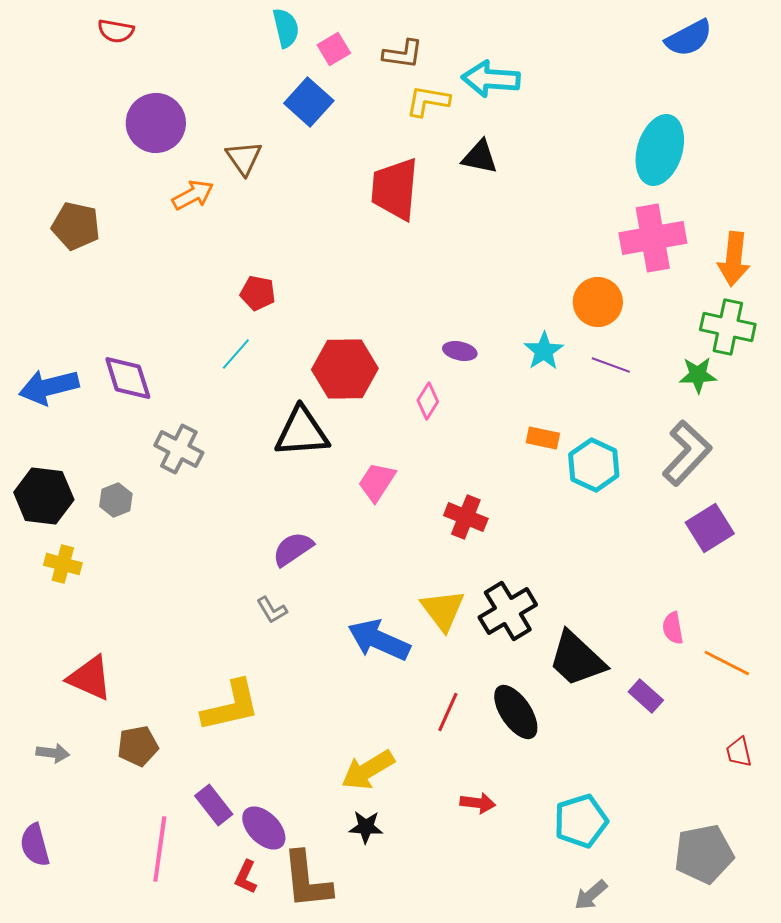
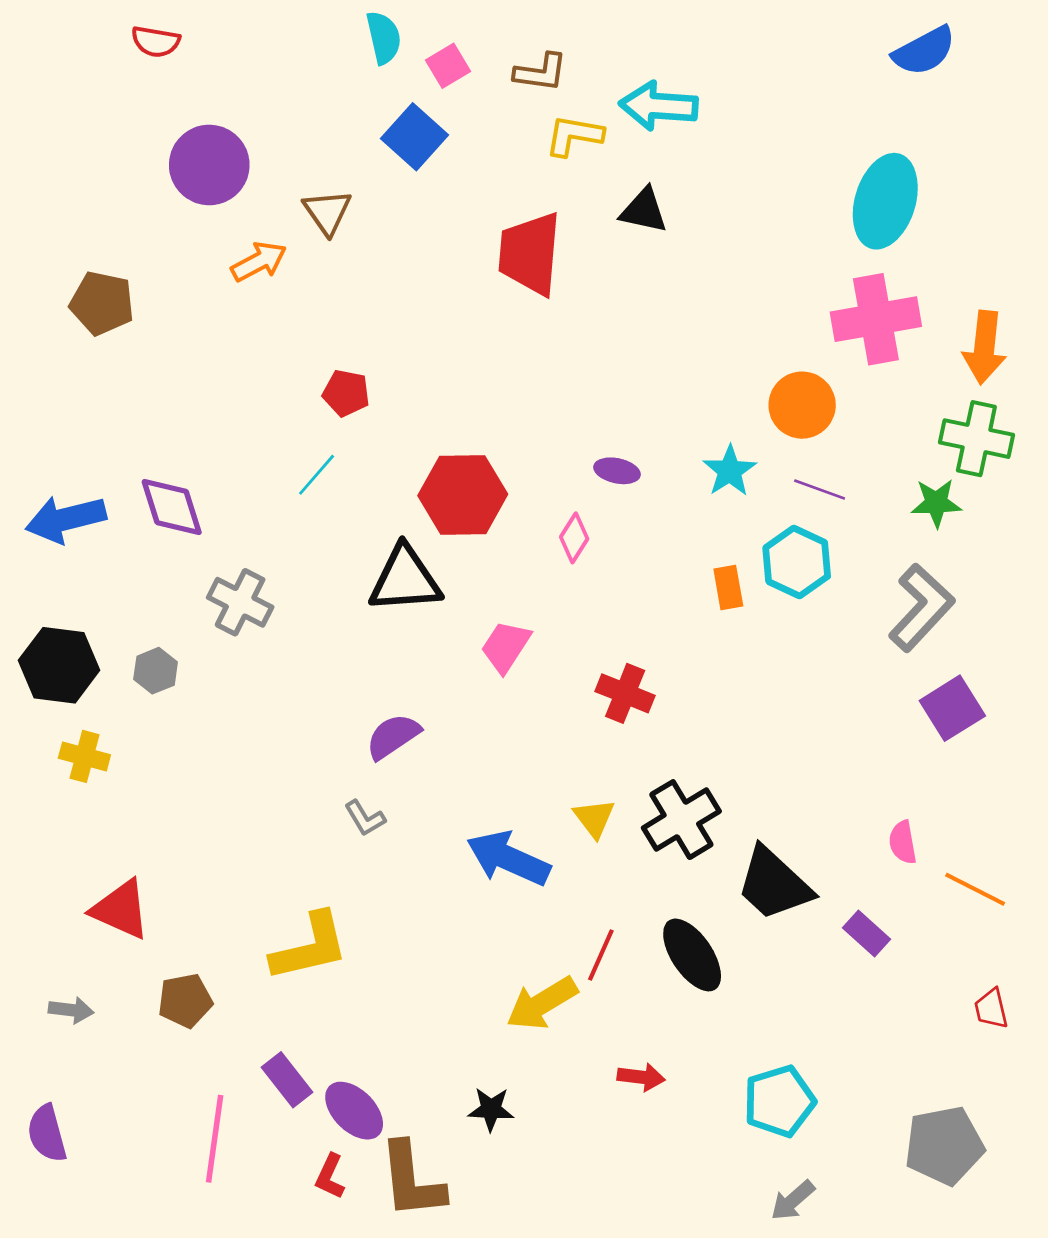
orange rectangle: (543, 438) -> (728, 587), turned 68
cyan hexagon: (594, 465) -> (797, 562), moved
yellow triangle: (443, 610) -> (594, 818), size x0.7
yellow arrow: (368, 770) -> (542, 1003), moved

